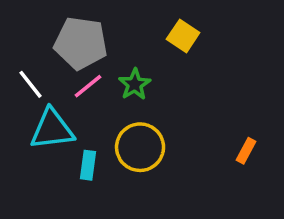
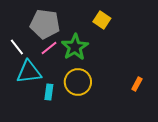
green star: (135, 84) -> (75, 47), size x1.5

